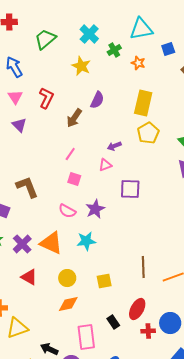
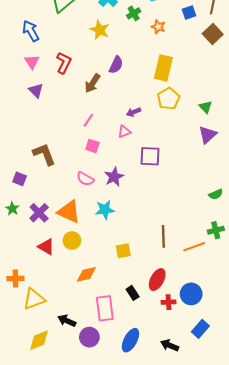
yellow circle: (67, 278) -> (72, 241), moved

